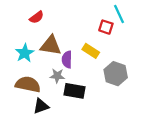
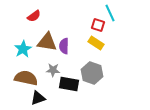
yellow rectangle: (91, 51) -> (96, 43), moved
purple semicircle: (67, 60) -> (64, 46), moved
gray hexagon: (116, 74) -> (92, 73), moved

